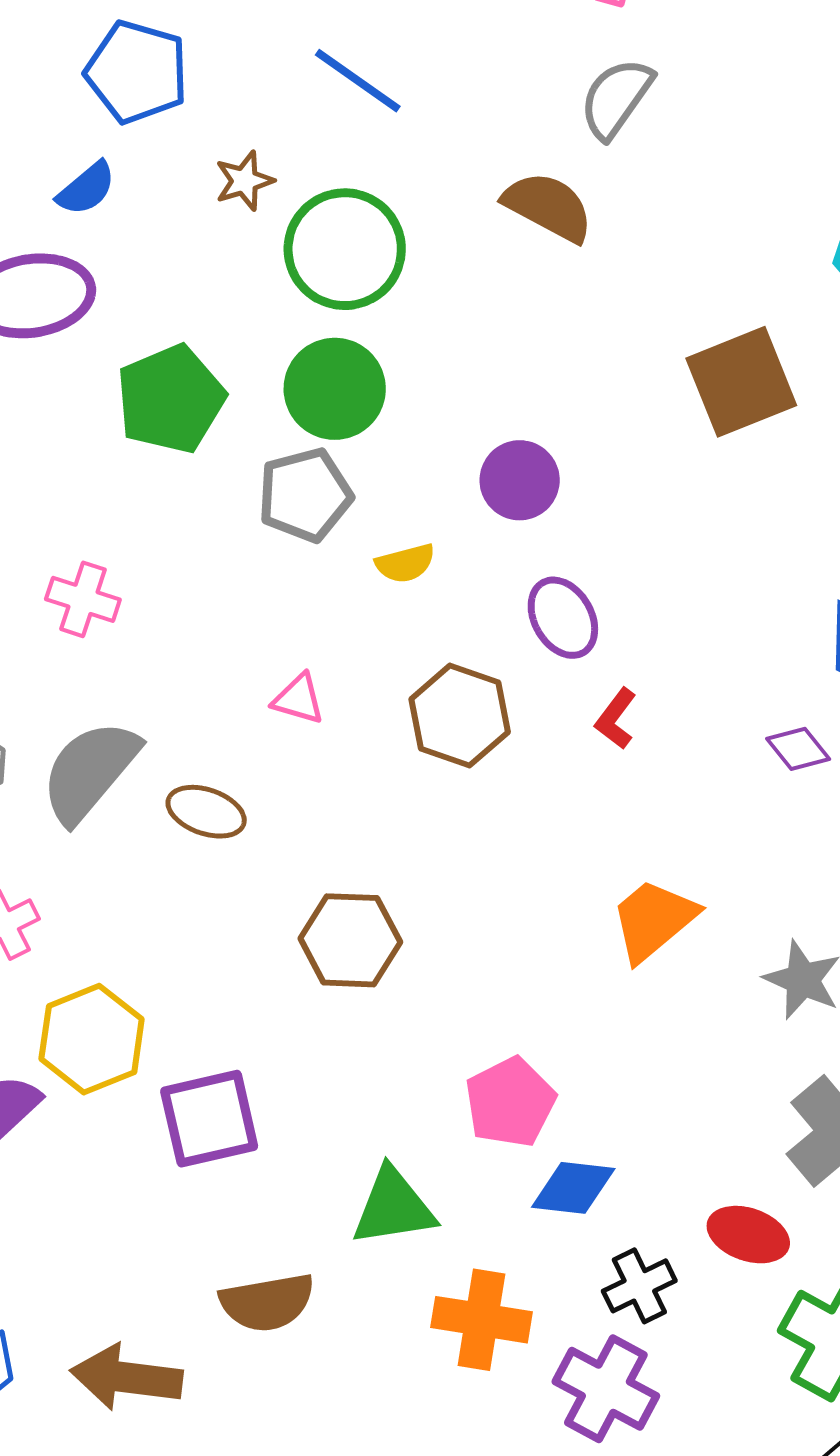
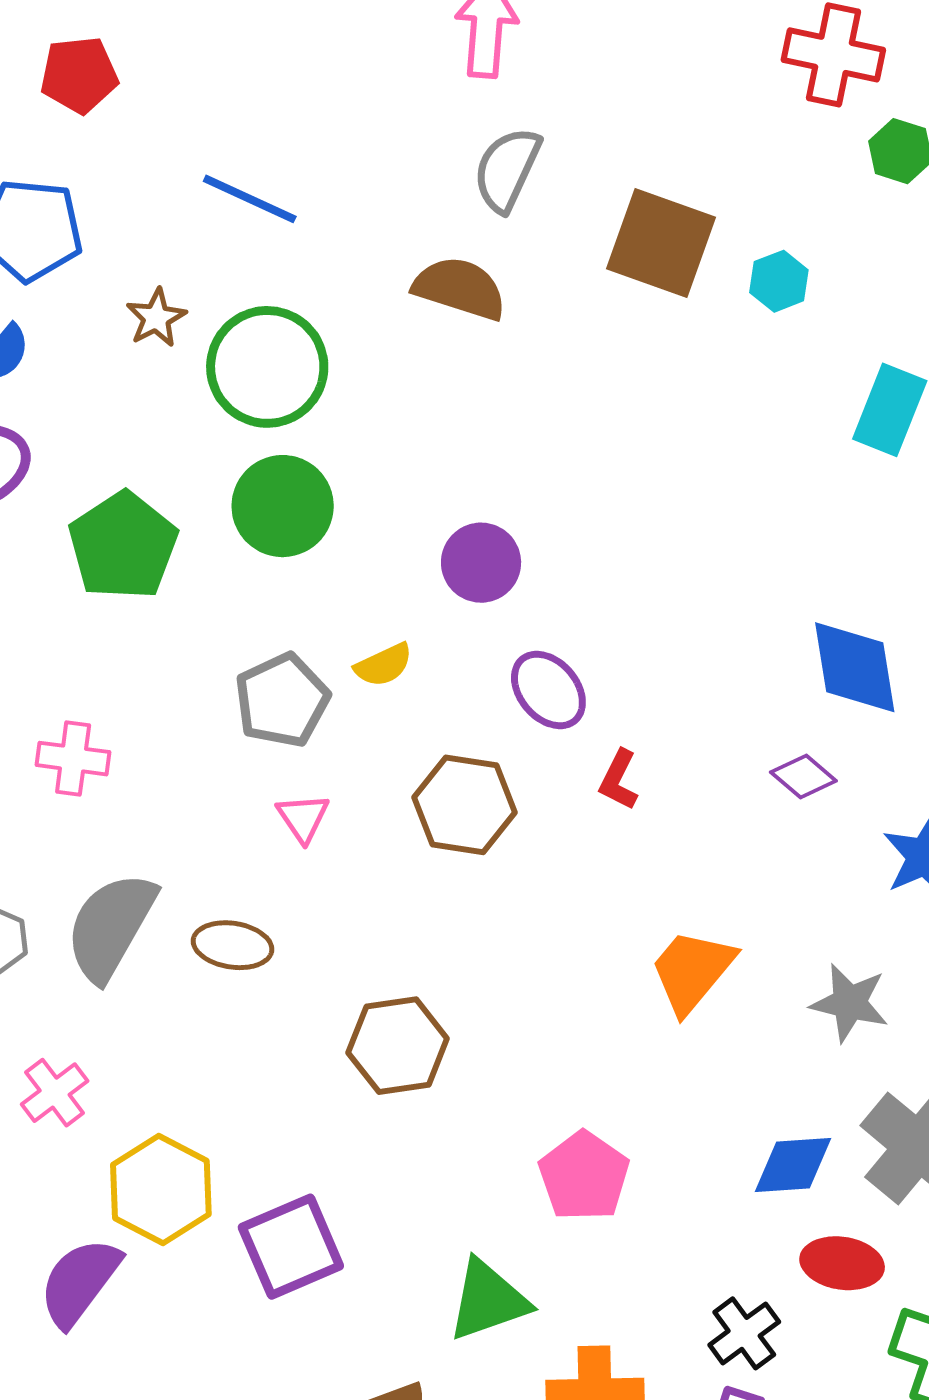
brown square: (741, 382) -> (661, 243), moved, turned -38
gray pentagon: (305, 495) -> (282, 700), moved
pink triangle: (298, 699) -> (303, 818), turned 50
blue diamond: (573, 1188) -> (793, 1165), moved

